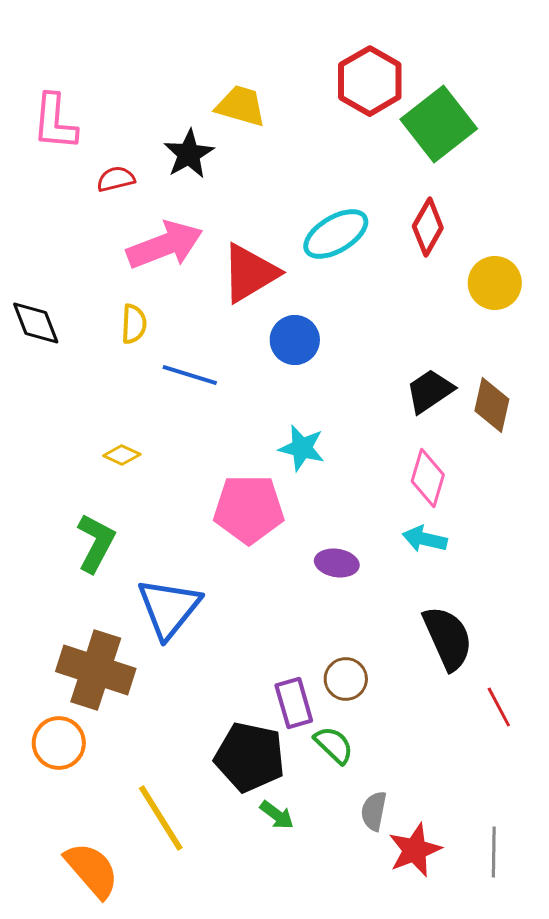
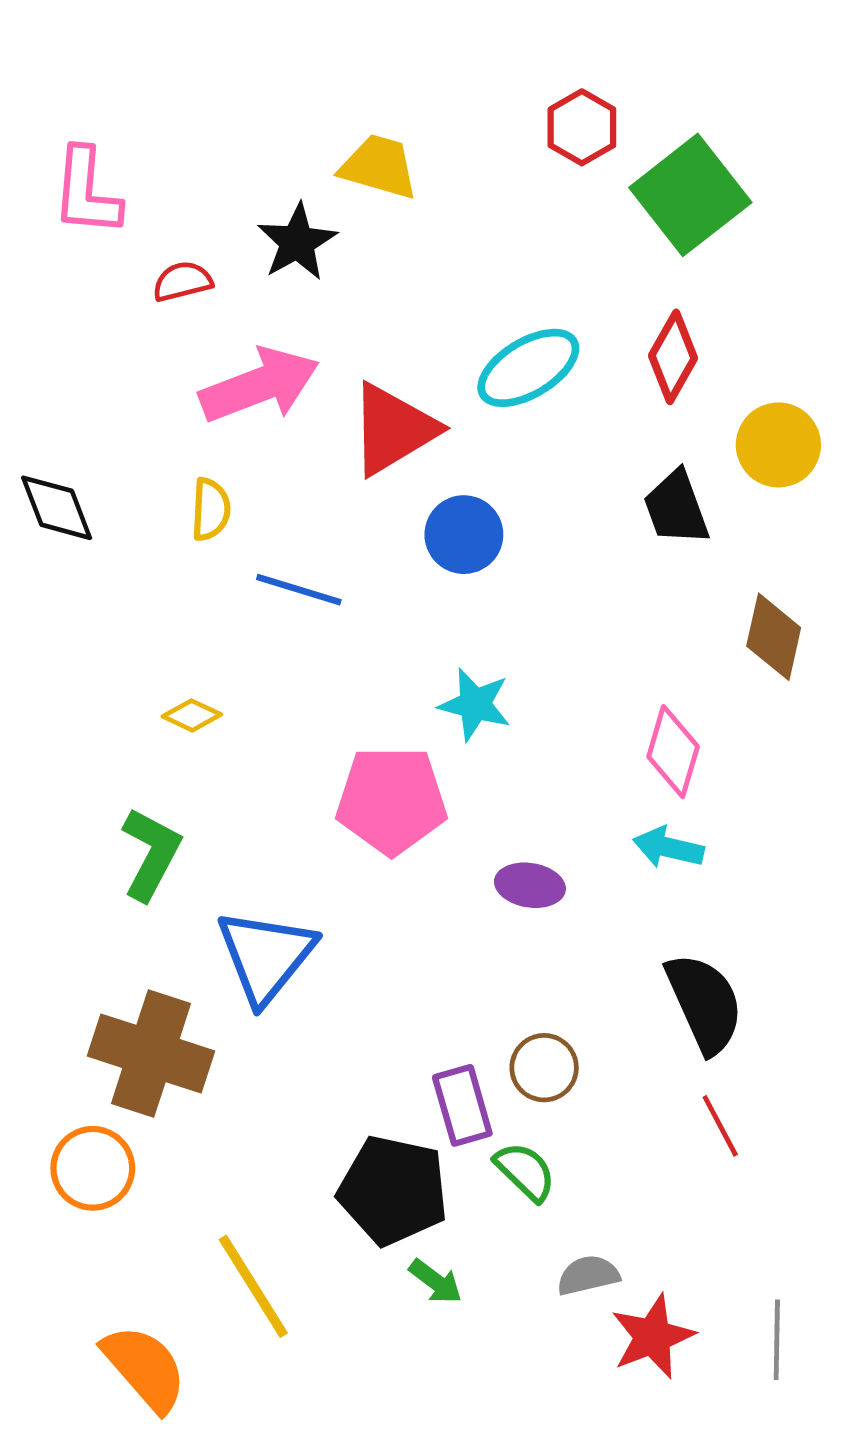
red hexagon: (370, 81) -> (582, 127), size x0.7
black trapezoid: (430, 391) -> (676, 508), moved, turned -76
red line: (499, 707) -> (720, 1126), moved
gray semicircle: (374, 811) -> (588, 1275), turned 66

